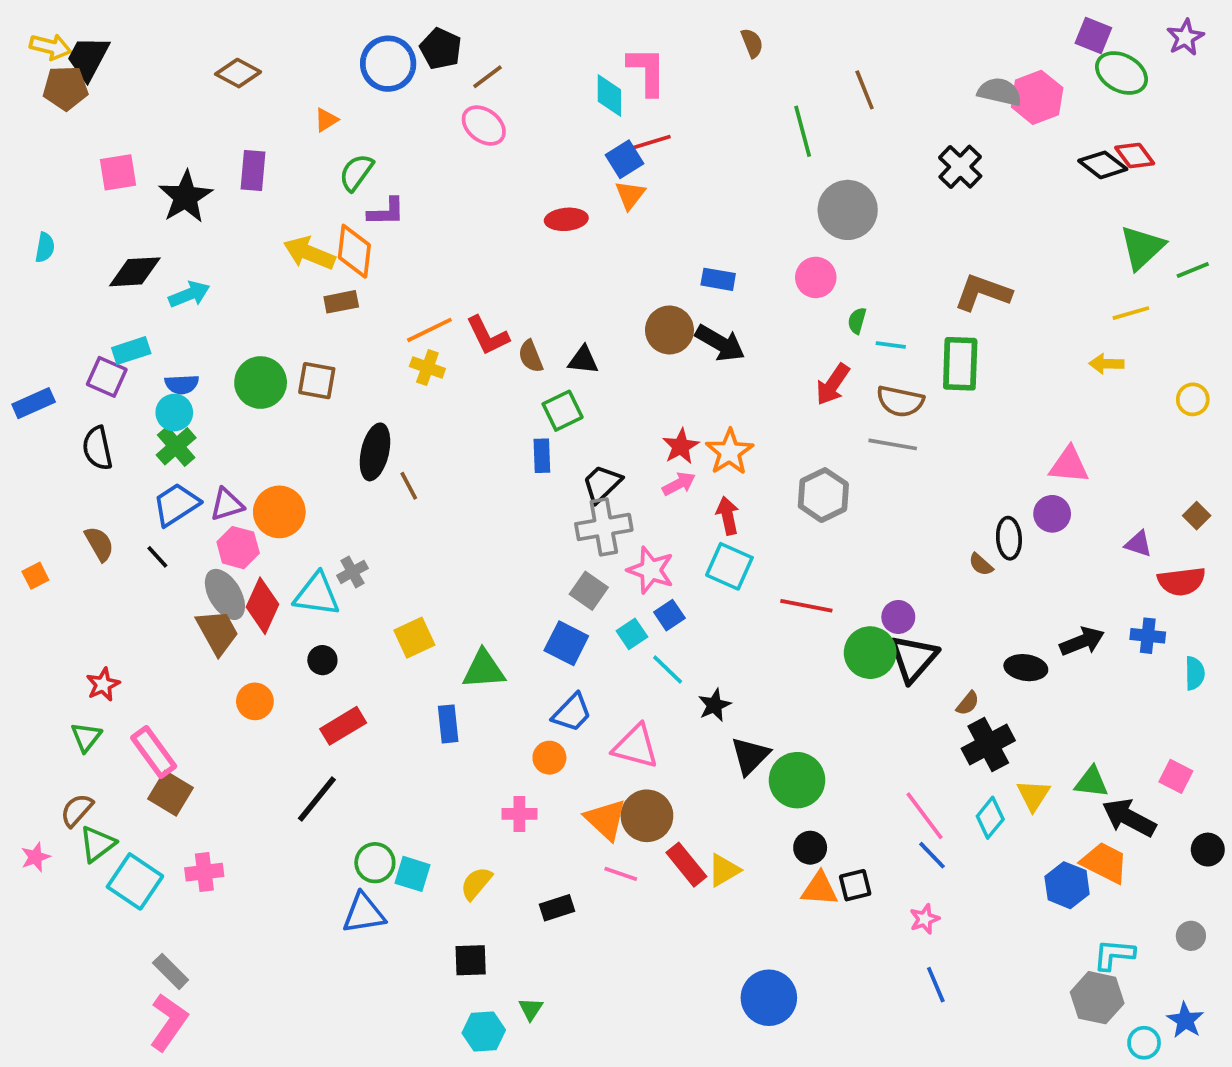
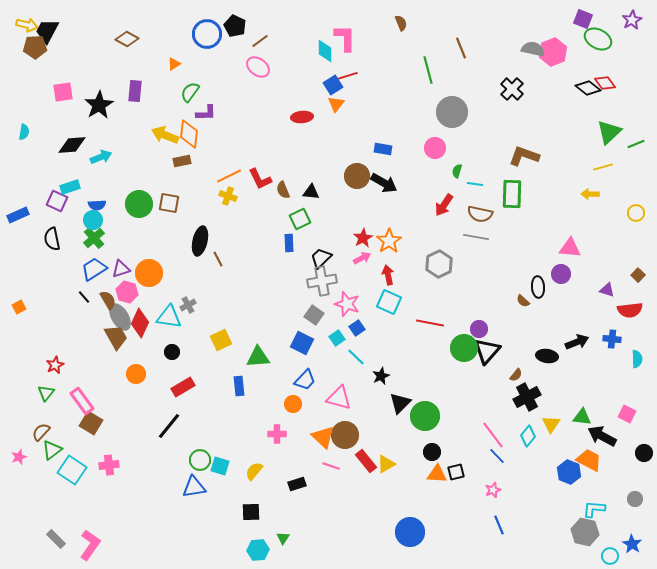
brown semicircle: (99, 544) -> (108, 300), moved
gray rectangle: (171, 971) -> (56, 539), moved

